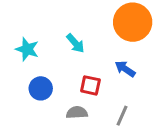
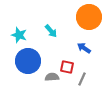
red square: (90, 85) -> (67, 67), moved
blue circle: (41, 88) -> (28, 61), size x1.6

